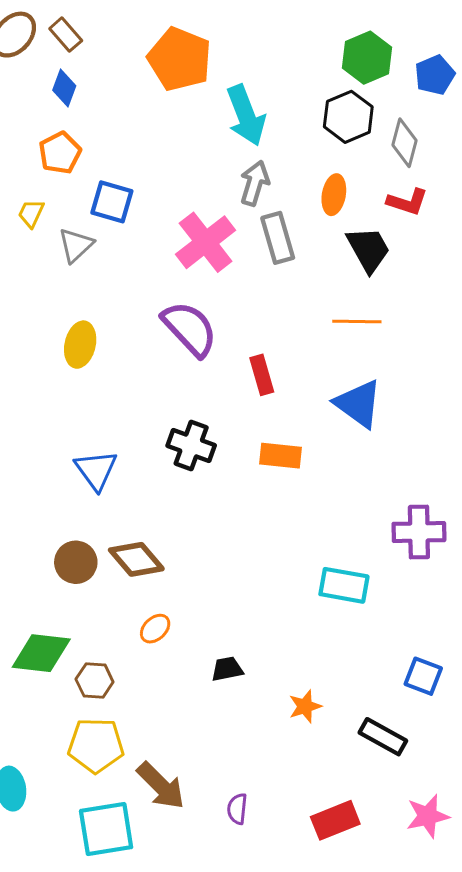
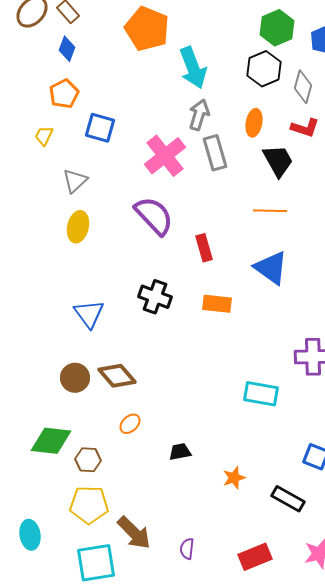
gray triangle: (76, 245) -> (75, 181), moved

